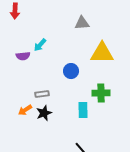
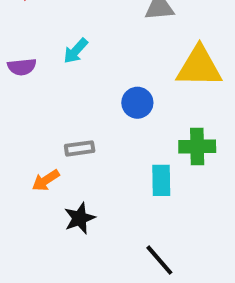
purple semicircle: (23, 56) -> (22, 67), moved
black star: (44, 113) -> (80, 218), moved

